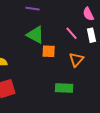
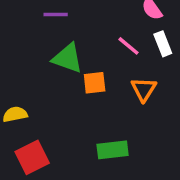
green rectangle: (64, 88) -> (113, 150), moved

